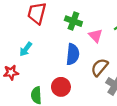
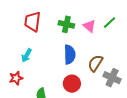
pink triangle: (96, 36) -> (89, 26), moved
red circle: (61, 87) -> (72, 84), moved

